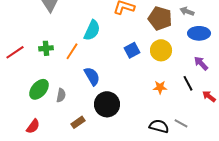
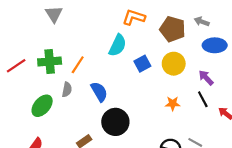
cyan semicircle: (92, 30) -> (118, 45), moved
green cross: (46, 48) -> (50, 61), size x1.5
purple arrow: (201, 63) -> (206, 78), moved
gray semicircle: (61, 95) -> (67, 90), moved

